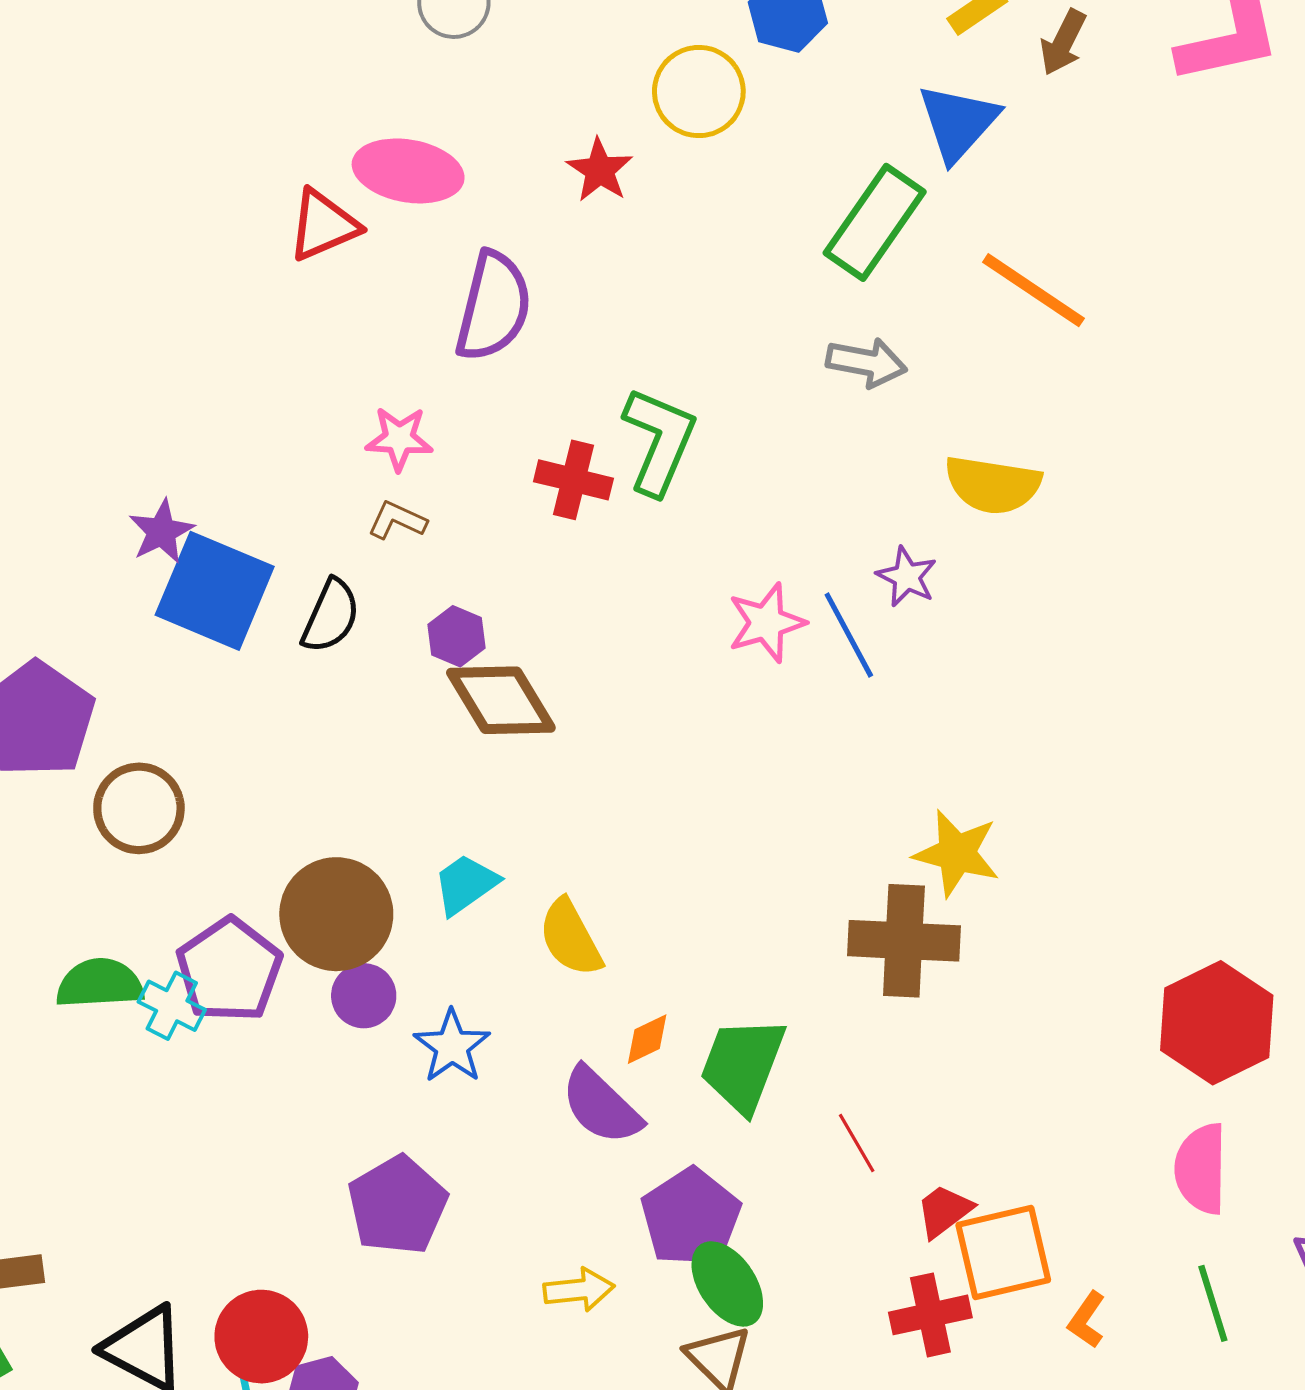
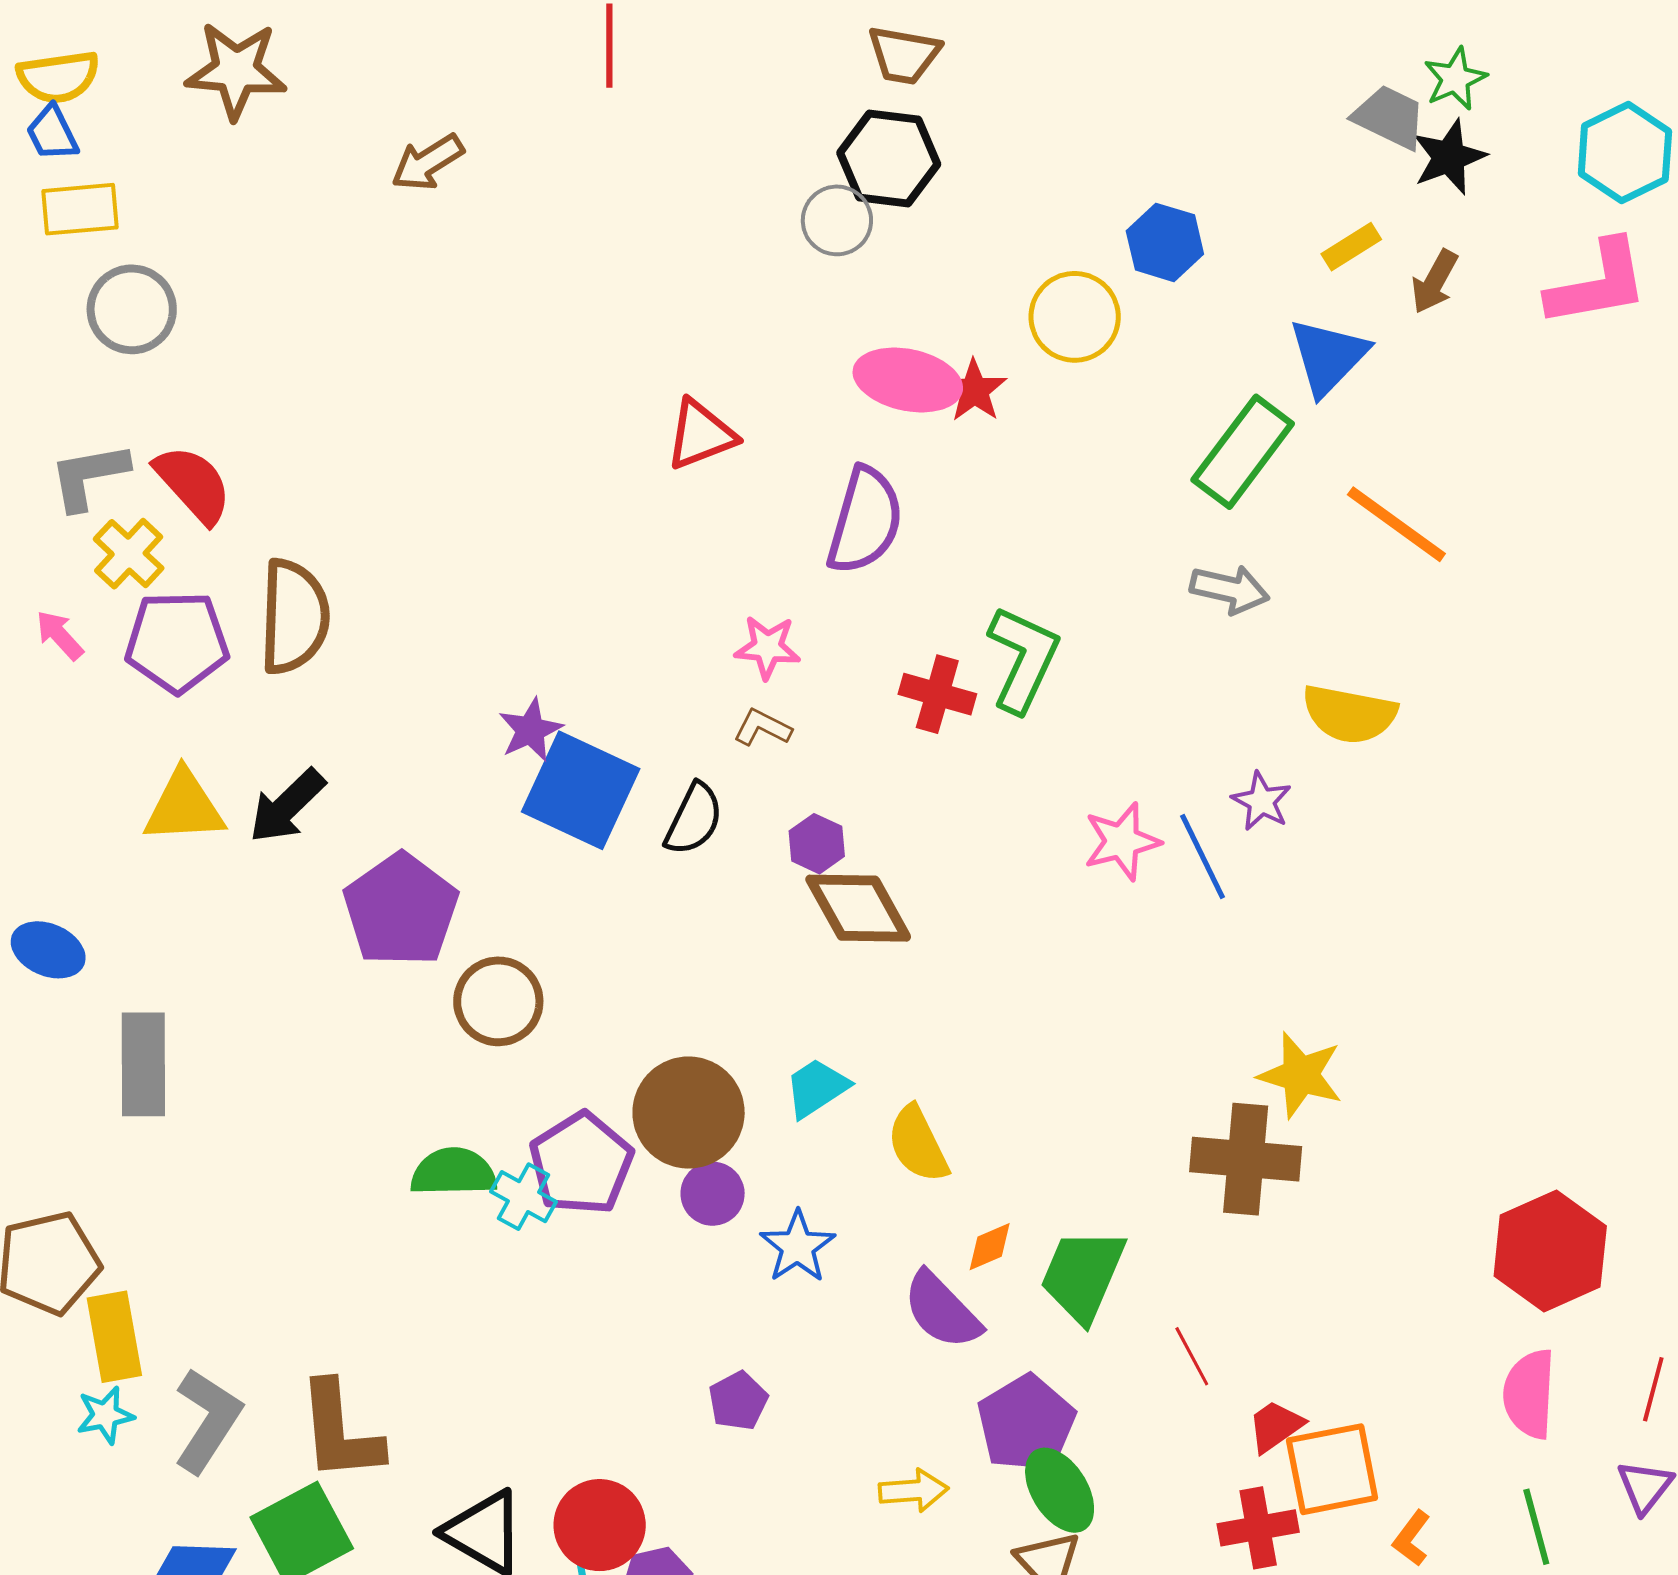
pink ellipse: (408, 171) -> (908, 380), moved
purple pentagon: (397, 1205) -> (738, 1401), size x0.6

